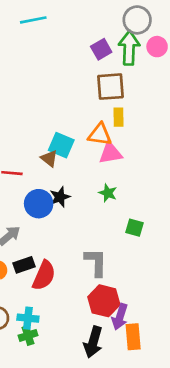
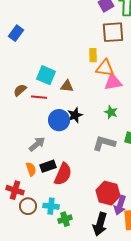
yellow rectangle: (118, 117) -> (93, 55), moved
cyan square: (61, 145) -> (46, 75), moved
brown triangle: (49, 158) -> (67, 86), turned -32
gray L-shape: (96, 262) -> (104, 143), moved, turned -75
green cross: (28, 335) -> (65, 219), moved

